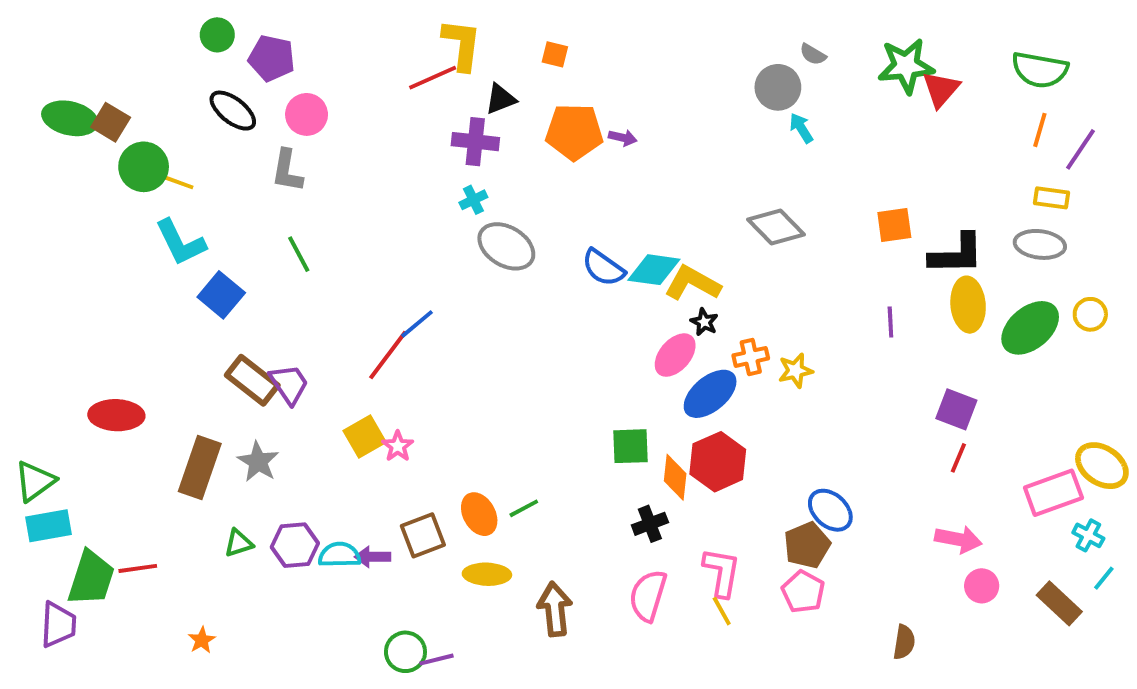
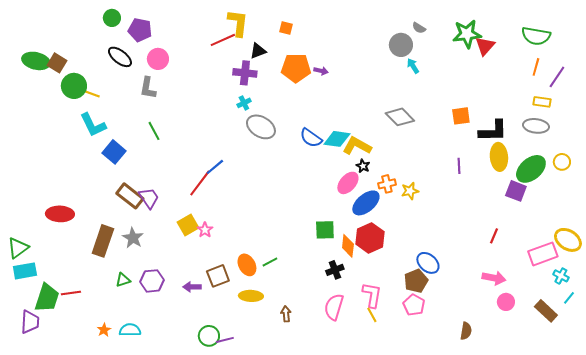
purple square: (956, 409) -> (516, 191), moved
cyan semicircle: (340, 555) -> (130, 330), moved
brown arrow: (555, 609) -> (286, 314), size x0.6

